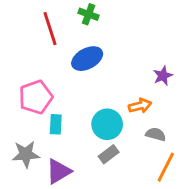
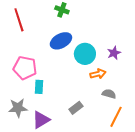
red line: (50, 29) -> (19, 20), moved
pink pentagon: (36, 97) -> (25, 68), turned 30
cyan circle: (107, 124) -> (85, 54), moved

